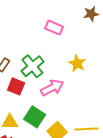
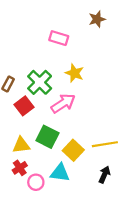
yellow star: (77, 63) -> (74, 73), moved
red square: (16, 86) -> (24, 106), turned 36

